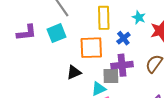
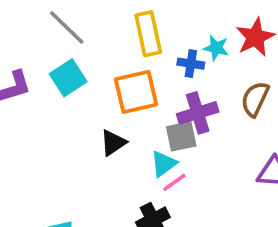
cyan star: (139, 17) -> (216, 48), moved
blue cross: (123, 38) -> (191, 64), turned -32

